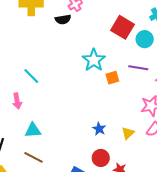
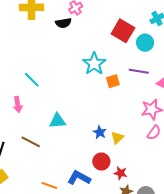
cyan triangle: (33, 130) -> (57, 121), moved
yellow triangle: (128, 133) -> (117, 138), moved
brown line: (34, 157) -> (31, 142), moved

